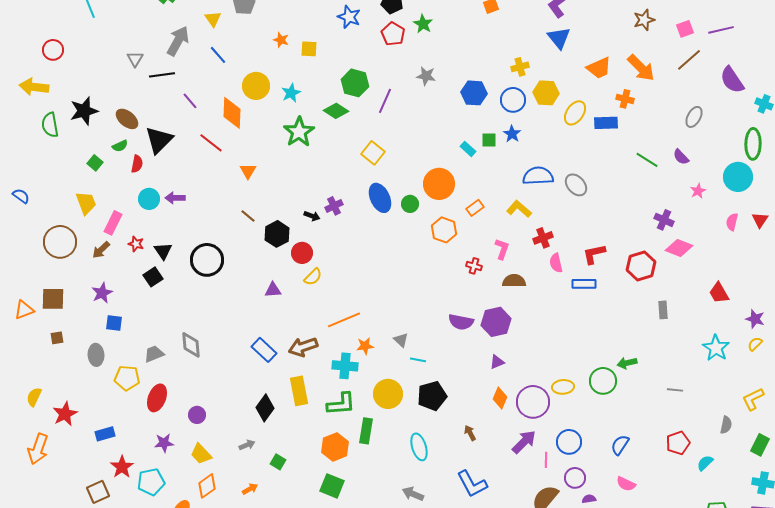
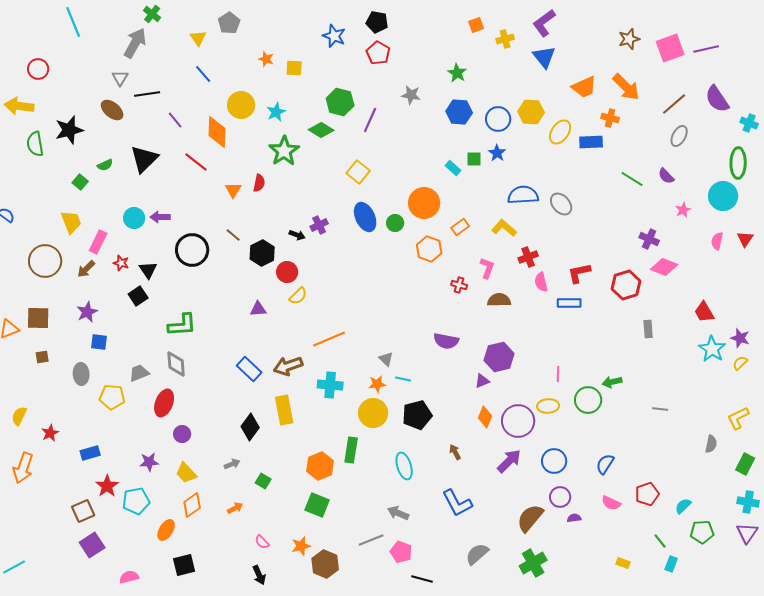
green star: (423, 24) -> (457, 73), moved
pink square: (685, 29) -> (670, 48), size x1.6
gray arrow: (178, 41) -> (135, 43), moved
brown line: (689, 60) -> (674, 104), moved
yellow cross: (520, 67) -> (505, 39), moved
brown ellipse: (127, 119) -> (112, 110), moved
red semicircle: (137, 164) -> (259, 183), moved
black circle: (207, 260) -> (192, 250), moved
purple hexagon: (496, 322) -> (499, 357), moved
orange star: (365, 346) -> (377, 384), moved
cyan star: (716, 348) -> (712, 349), moved
red ellipse: (157, 398) -> (164, 403), moved
green L-shape: (341, 404) -> (182, 325), moved
red star: (65, 414) -> (50, 433), size x0.7
red pentagon: (678, 443) -> (647, 494), moved
pink line: (546, 460) -> (558, 374), moved
cyan semicircle: (705, 463) -> (683, 506), moved

